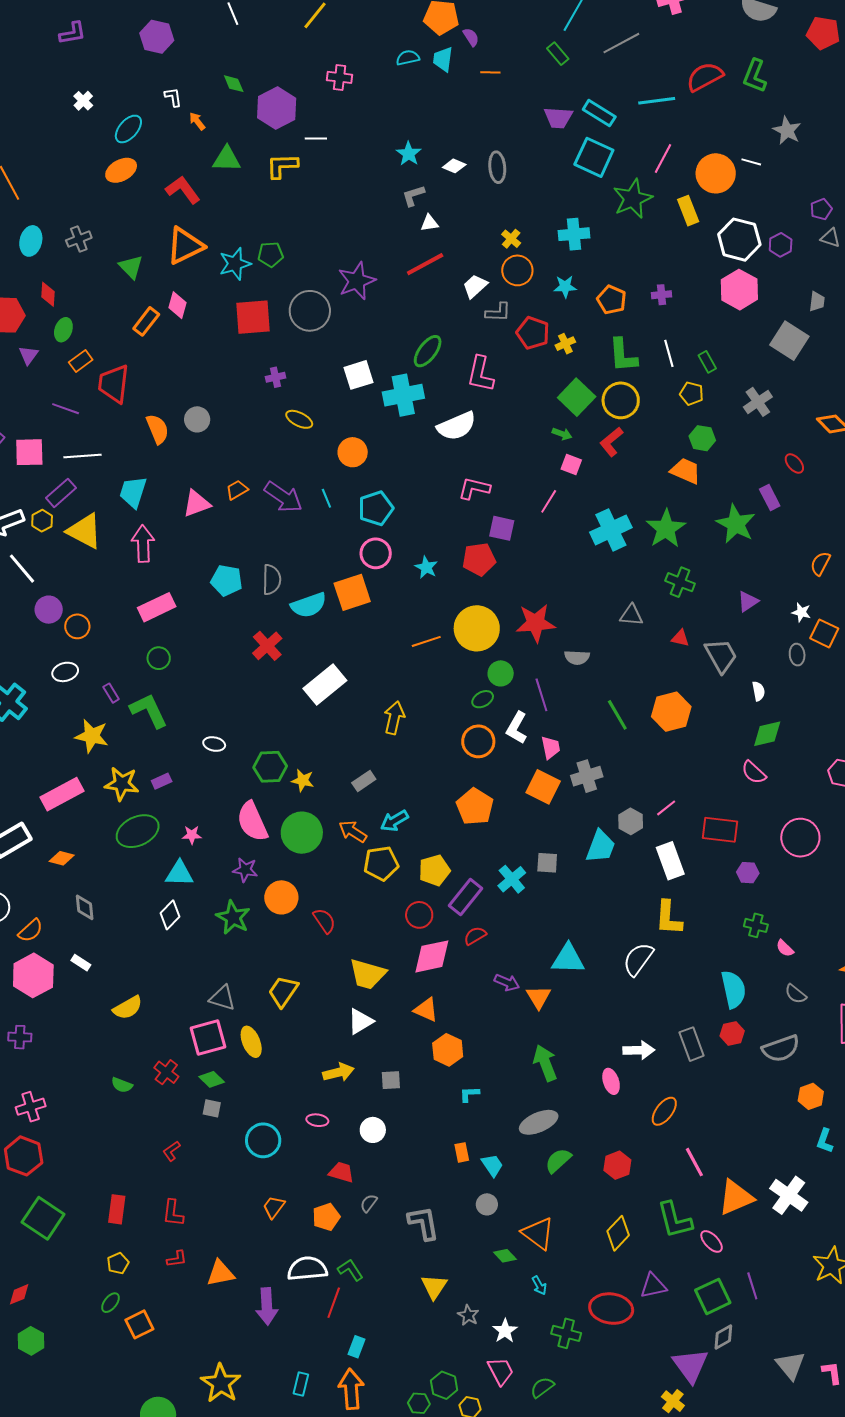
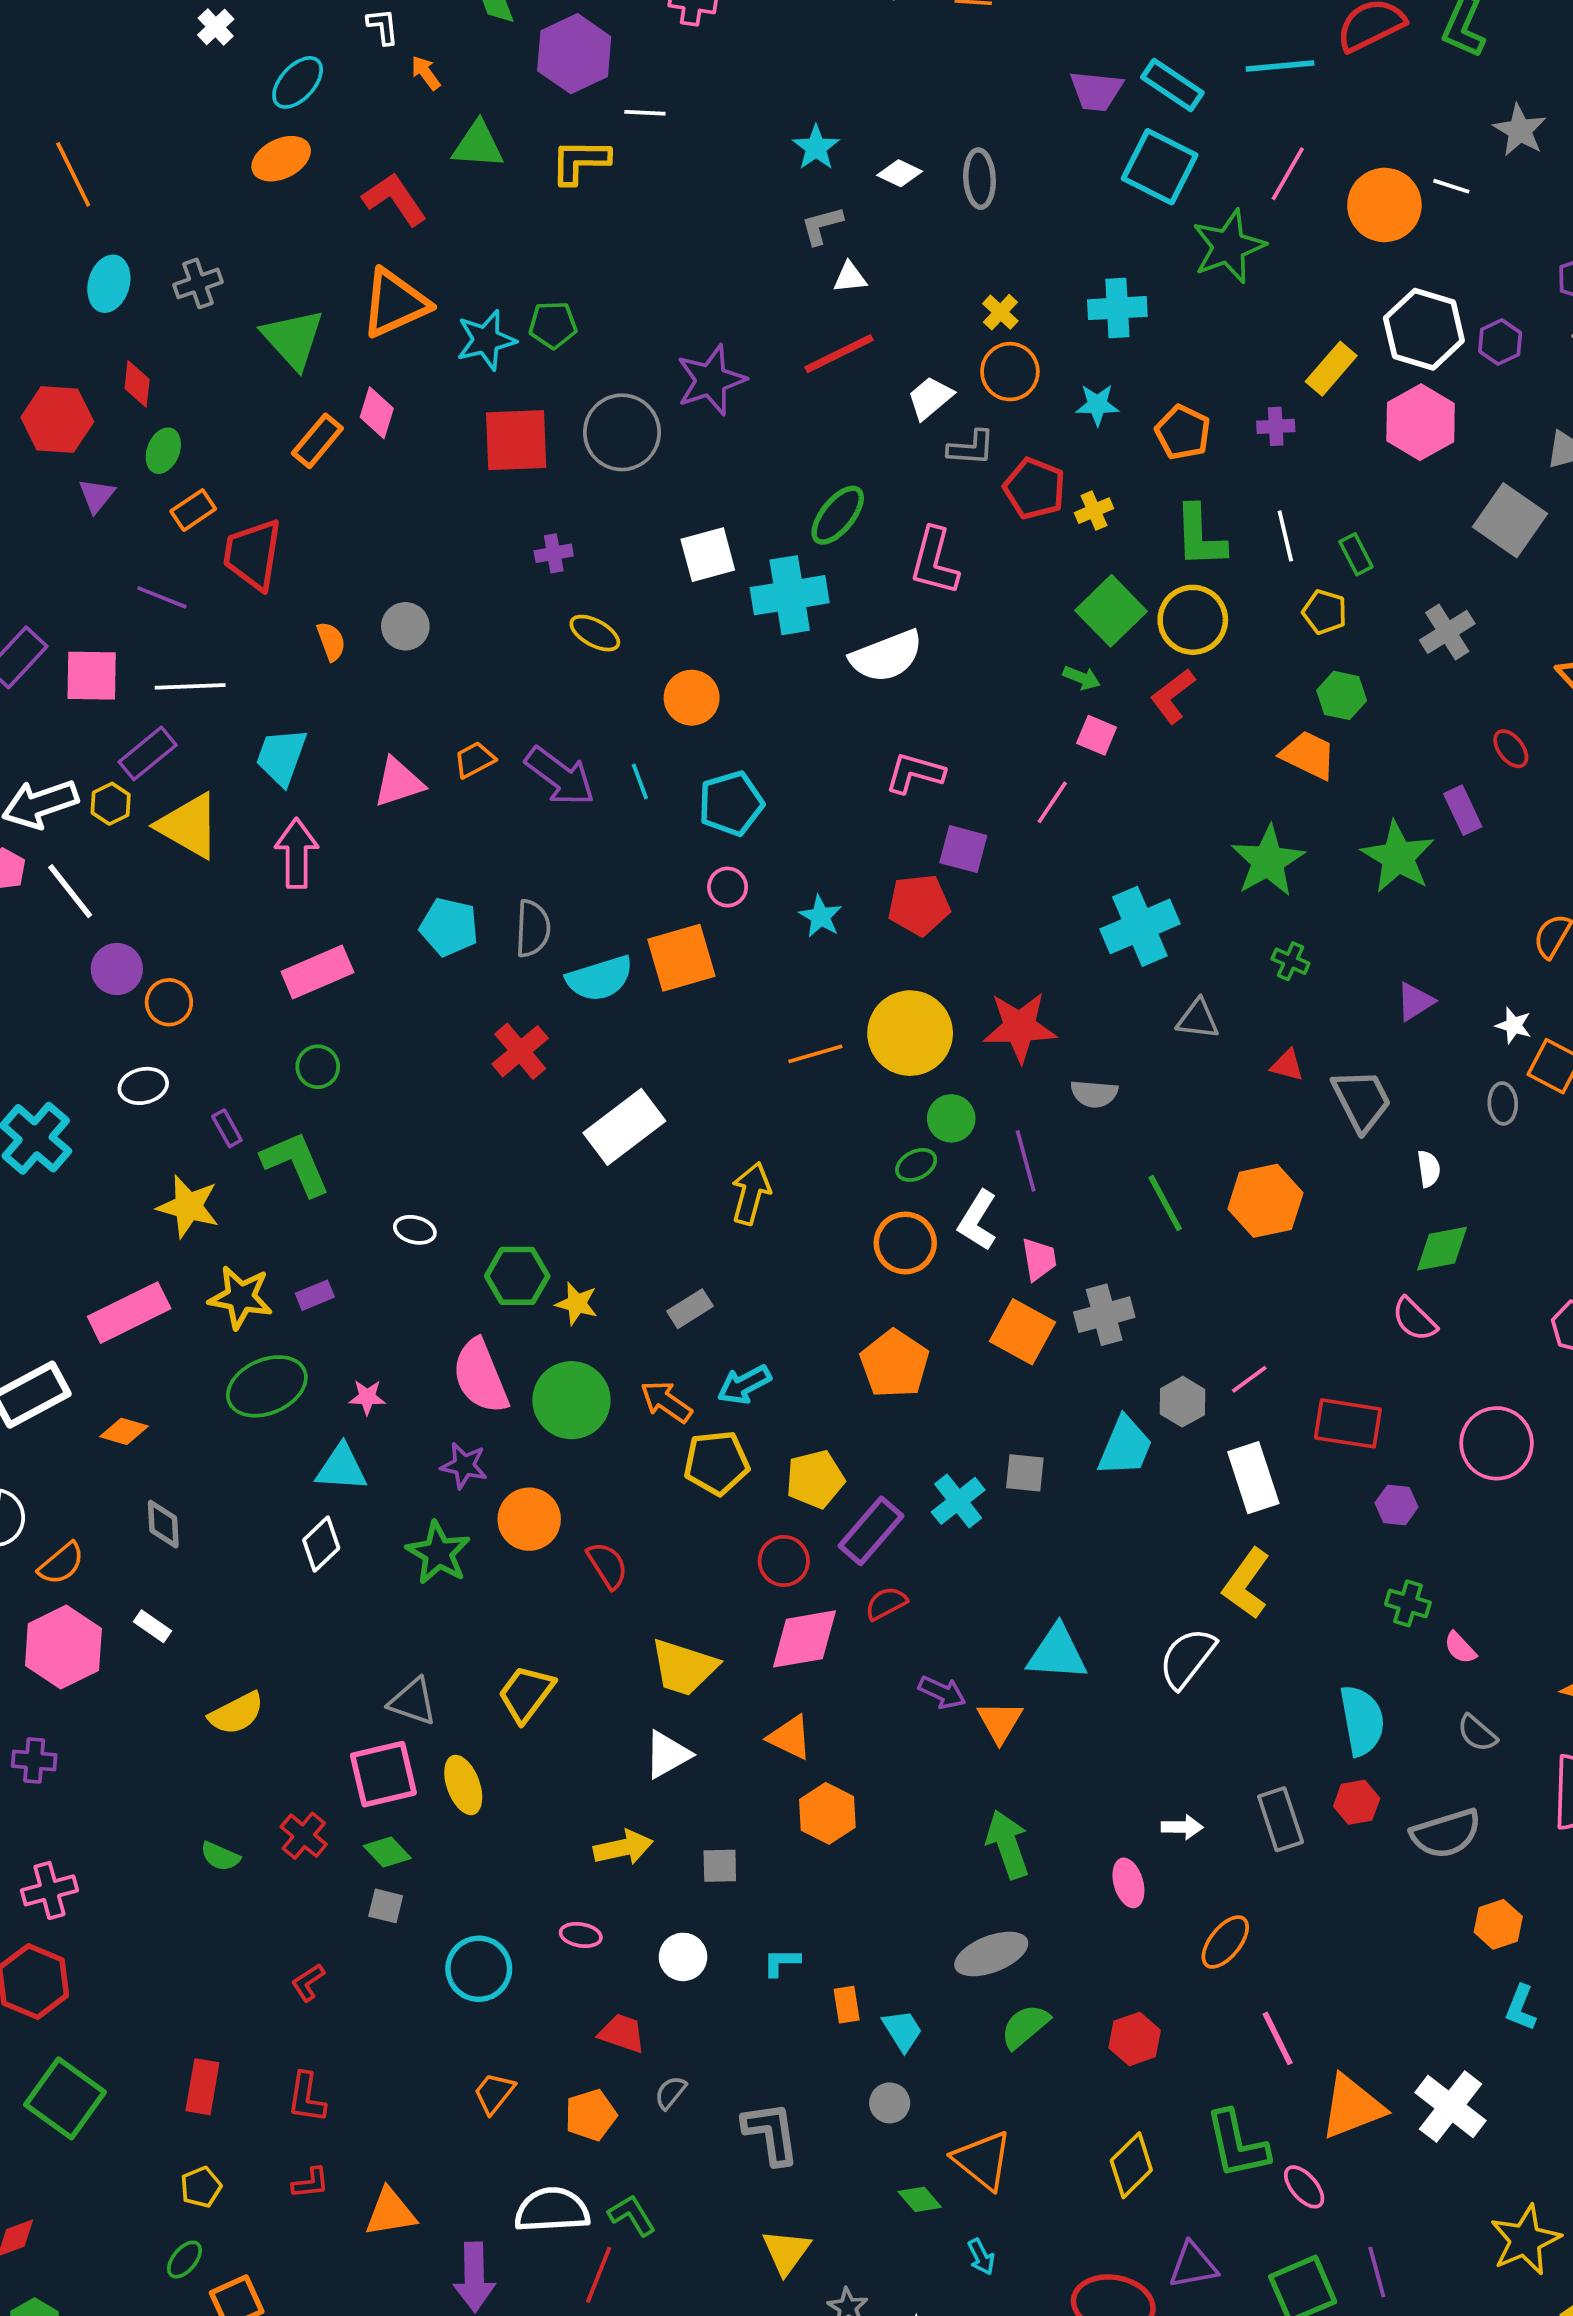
yellow rectangle: (688, 211) -> (1331, 369), moved, turned 60
green triangle: (131, 267) -> (293, 339), size x1.4
orange semicircle: (157, 429) -> (331, 641), size x0.7
cyan cross: (611, 530) -> (1140, 926), moved
pink circle: (376, 553) -> (728, 887), size x0.7
green cross: (680, 582) -> (1291, 961), size x0.7
yellow L-shape: (669, 918) -> (1246, 1584), turned 30
white arrow: (639, 1050) -> (1182, 1827), size x0.7
cyan L-shape: (469, 1094) -> (781, 1962), moved

